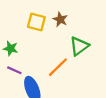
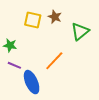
green triangle: (79, 46) -> (80, 31), moved

